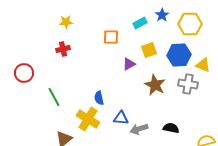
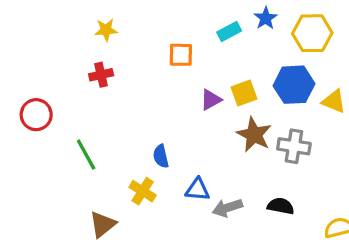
yellow square: (149, 50) -> (244, 93), moved
gray cross: (188, 84) -> (294, 146), moved
yellow cross: (88, 119) -> (143, 191), size x0.7

